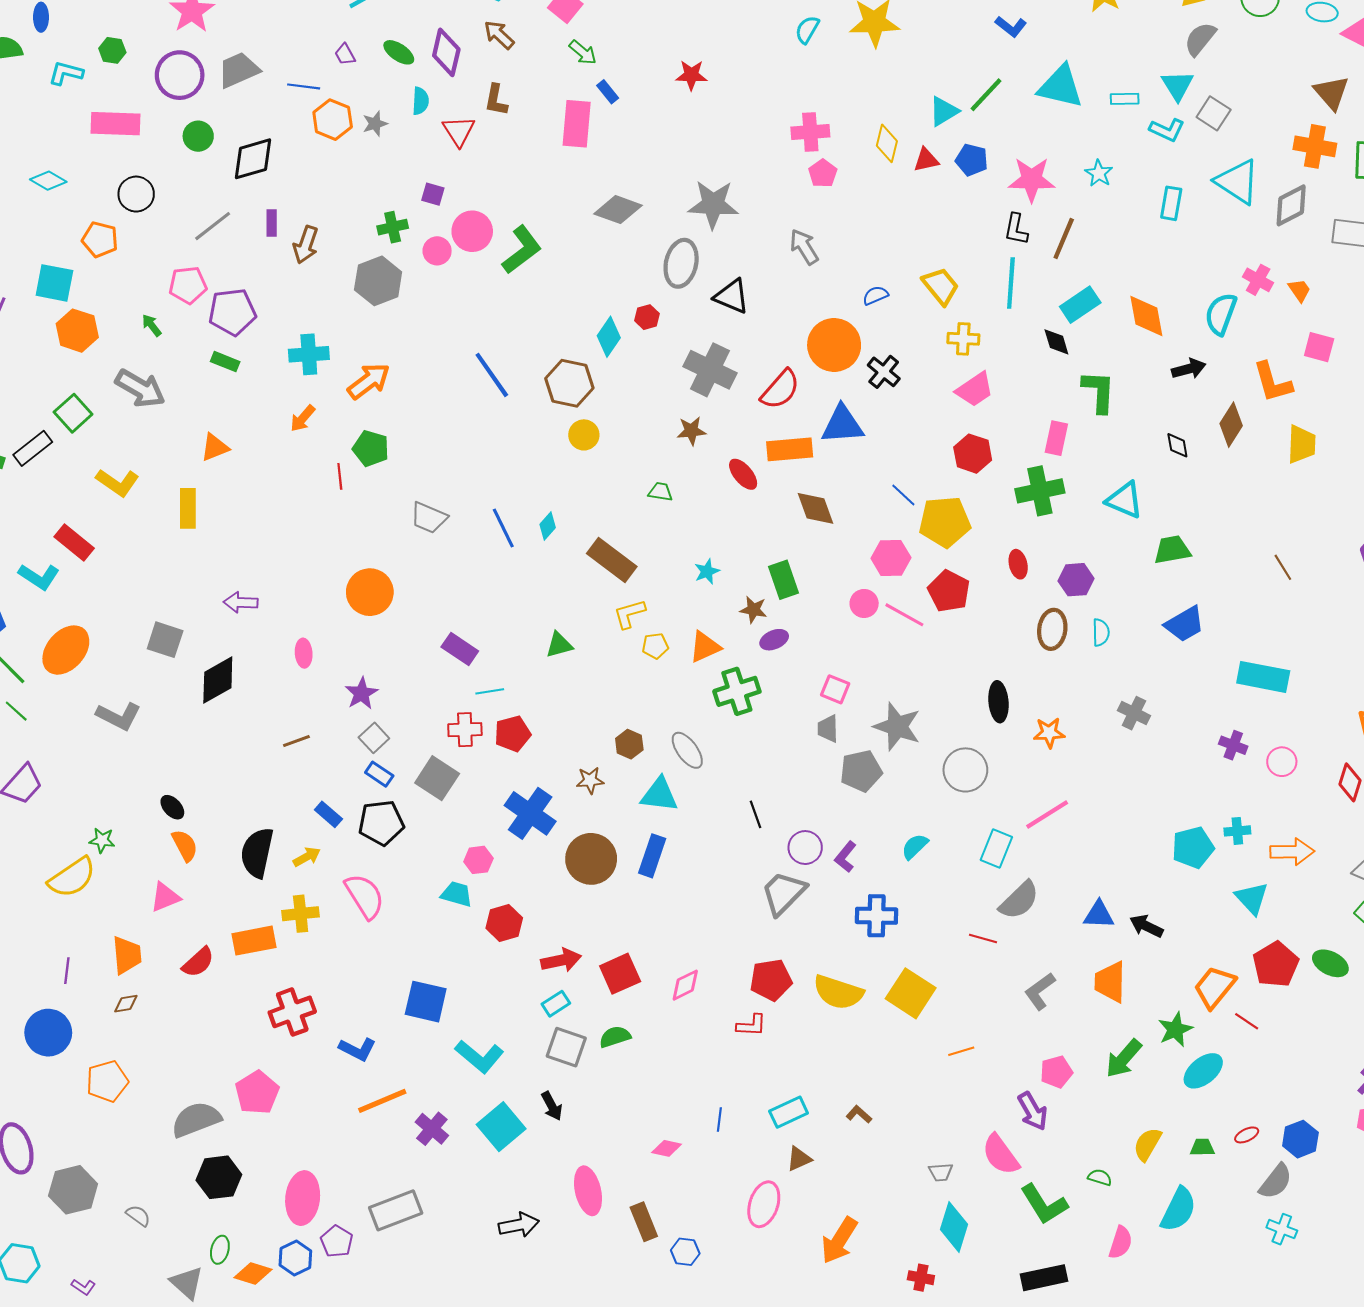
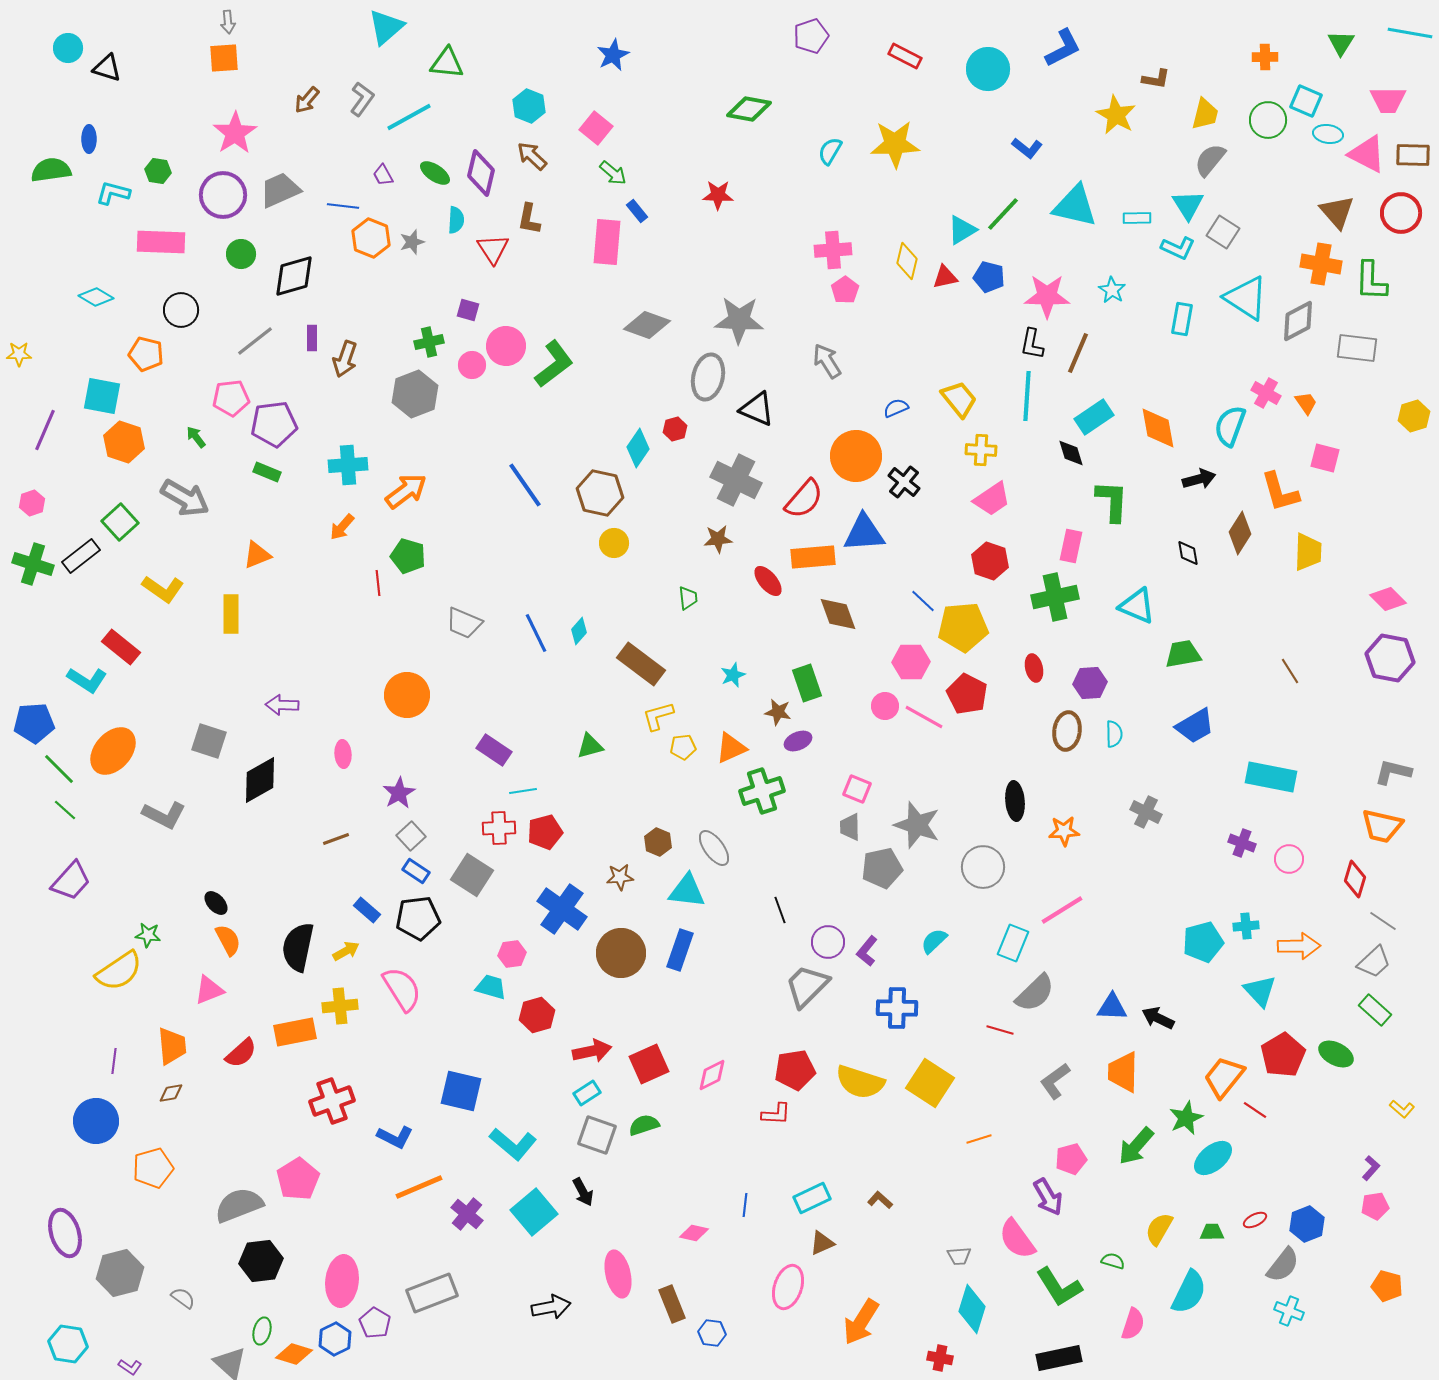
green trapezoid: (660, 492) -> (688, 598), turned 75

